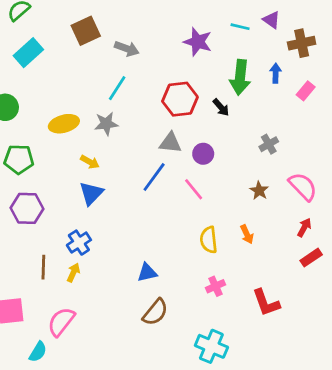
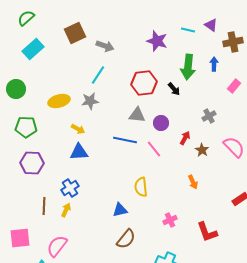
pink rectangle: (306, 91) -> (234, 86), moved
blue line: (154, 177) -> (125, 140), turned 65
blue triangle: (91, 193) -> (79, 152), turned 42
red arrow: (304, 228) -> (185, 138), moved
yellow semicircle: (209, 240) -> (141, 187), moved

